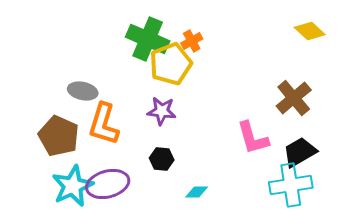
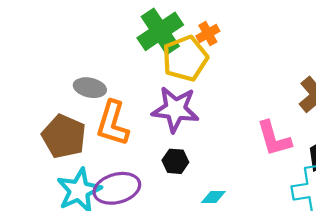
green cross: (148, 39) -> (160, 31), turned 33
purple star: (162, 111) -> (175, 109), size x1.5

